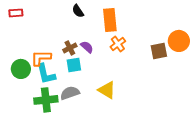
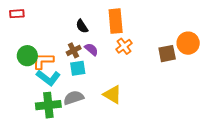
black semicircle: (78, 11) -> (82, 26), moved
green circle: (21, 69) -> (27, 56), moved
cyan L-shape: (46, 74) -> (48, 78), turned -40

